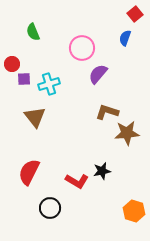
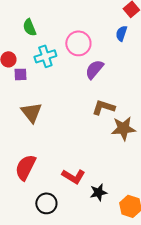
cyan cross: (49, 84) -> (45, 56), moved
black star: (102, 171) -> (98, 192), moved

